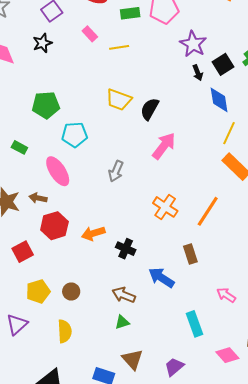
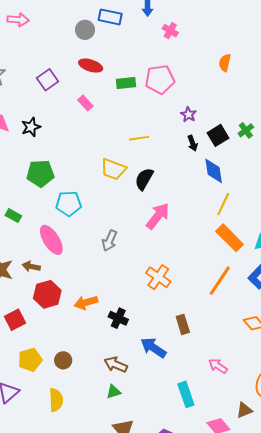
black star: (42, 43) -> (31, 127), moved
purple star: (193, 44) -> (188, 115), size x0.6
yellow line: (119, 47) -> (139, 138), moved
orange line: (208, 211) -> (220, 281), moved

